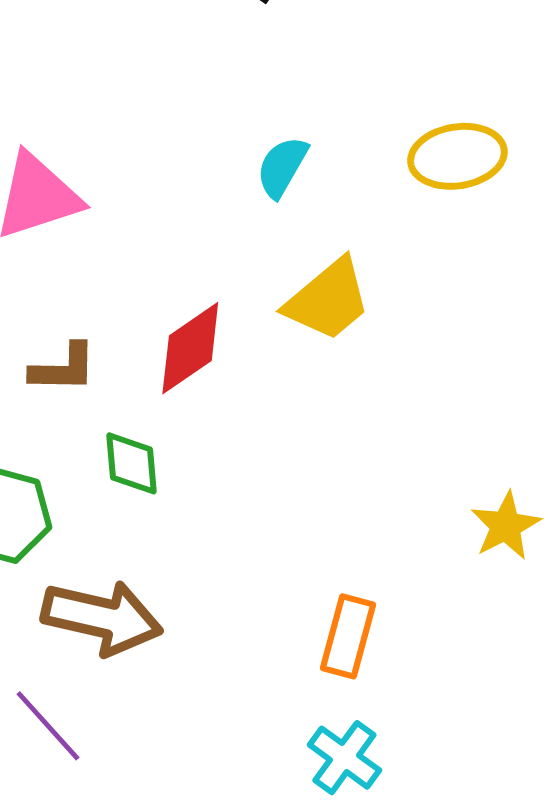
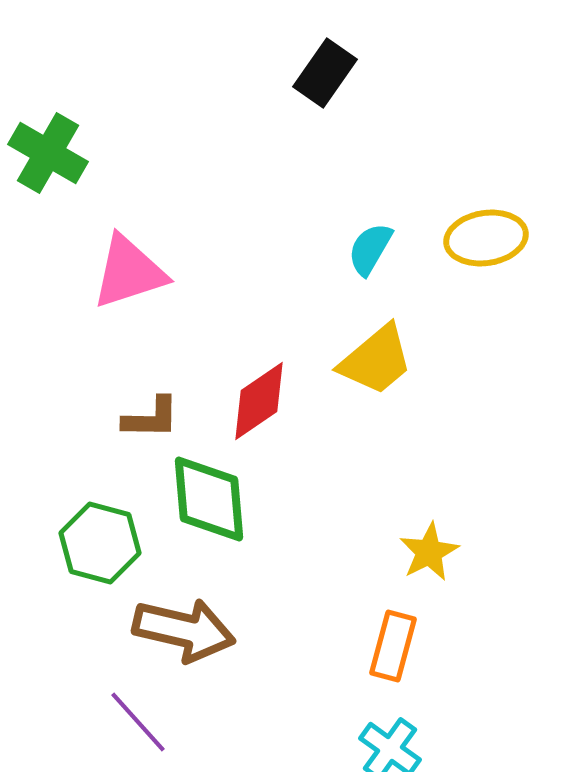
cyan semicircle: (282, 167) -> (370, 249), moved
green diamond: (131, 463) -> (209, 499), size x1.6
yellow star: (506, 526) -> (429, 552), moved

